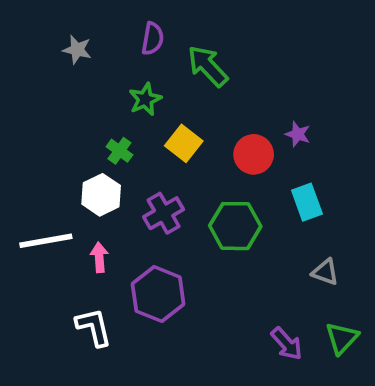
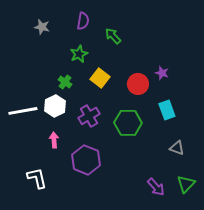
green arrow: (208, 66) -> (113, 36), size x0.7
white line: (46, 241) -> (23, 111), moved
white L-shape: (94, 327) -> (37, 178), moved

